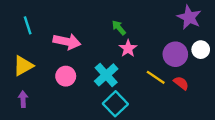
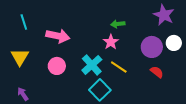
green arrow: (119, 28) -> (118, 24), moved, turned -56
yellow triangle: (23, 66) -> (20, 57), turned -30
yellow line: (156, 77) -> (119, 67), moved
purple arrow: (23, 99) -> (23, 94), moved, turned -32

